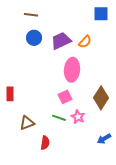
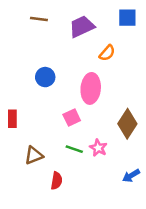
blue circle: (34, 38) -> (45, 77), moved
purple trapezoid: (61, 41) -> (82, 27), moved
pink square: (65, 97) -> (72, 118), moved

